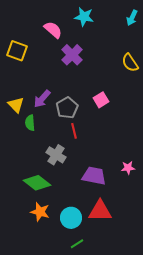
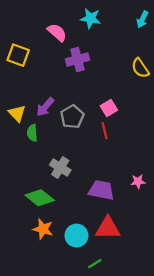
purple cross: (72, 55) -> (78, 59), turned 30
red line: (74, 131) -> (105, 131), moved
green line: (77, 244) -> (95, 264), moved

